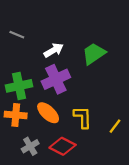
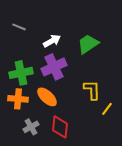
yellow L-shape: (83, 117) -> (92, 90), moved
red diamond: (63, 146) -> (60, 127), turned 70

